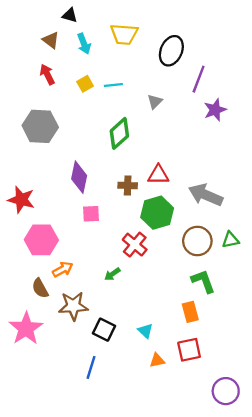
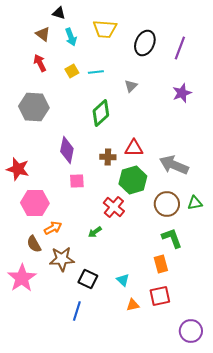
purple line: (199, 79) -> (180, 48), moved

